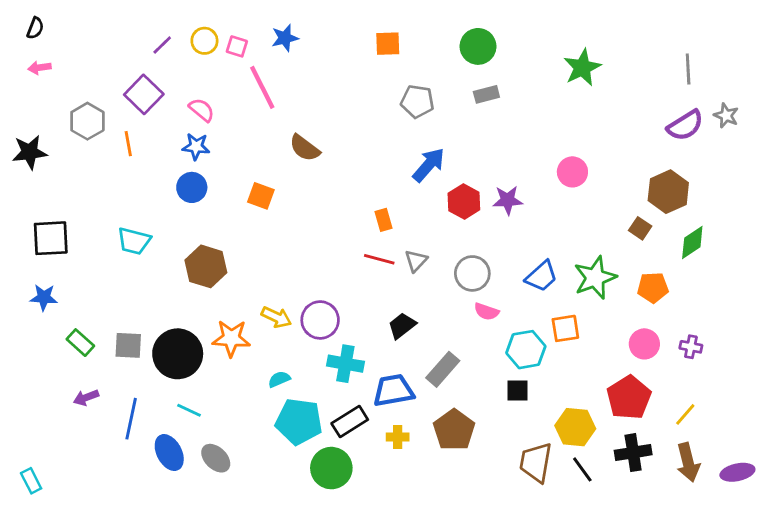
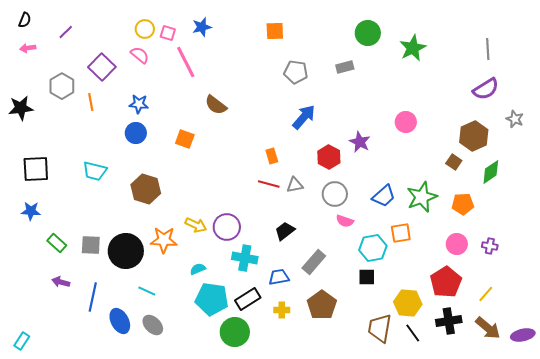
purple line: (162, 45) -> (66, 32), moved
green circle: (478, 46) -> (368, 33), moved
pink semicircle: (202, 110) -> (140, 55), moved
gray star: (726, 116) -> (515, 119), moved
purple star: (508, 200) -> (360, 142), turned 30
red hexagon: (464, 202) -> (329, 157), moved
gray triangle: (416, 261) -> (295, 185), turned 36
blue trapezoid: (393, 390) -> (279, 277), size x0.7
purple arrow: (86, 398) -> (61, 282), turned 36
cyan line: (189, 410) -> (147, 291), moved
brown arrow: (688, 462) -> (488, 328), turned -36
cyan rectangle: (31, 481) -> (22, 341), turned 60

